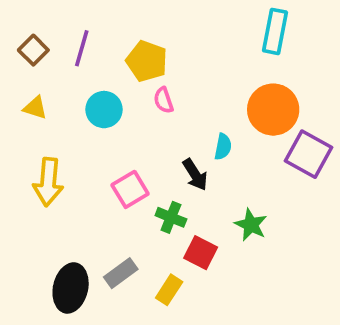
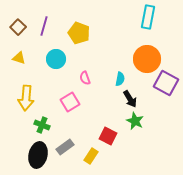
pink semicircle: (163, 100) -> (85, 78), moved
black arrow: (195, 175) -> (130, 99), moved
green cross: (171, 217) -> (42, 125), moved

